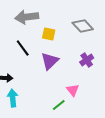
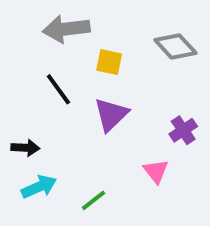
purple cross: (87, 60) -> (183, 130), moved
cyan arrow: (13, 98) -> (39, 187), turned 72
green line: (59, 105) -> (94, 200), moved

